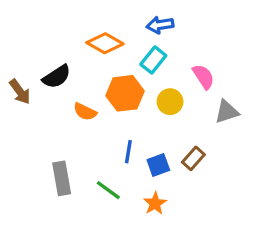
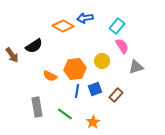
blue arrow: (160, 25) -> (85, 18), moved
cyan rectangle: (153, 60) -> (117, 26), moved
orange hexagon: (125, 93) -> (75, 69), moved
orange semicircle: (85, 112) -> (50, 76), moved
blue square: (158, 165) -> (95, 89), moved

